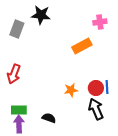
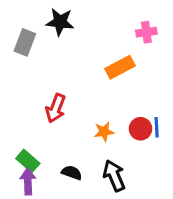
red arrow: (14, 74) -> (56, 108), moved
black arrow: (96, 109) -> (114, 176), moved
green rectangle: (19, 110) -> (28, 161), turned 42

